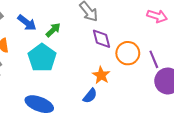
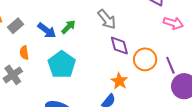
green arrow: (53, 30) -> (68, 27), moved

